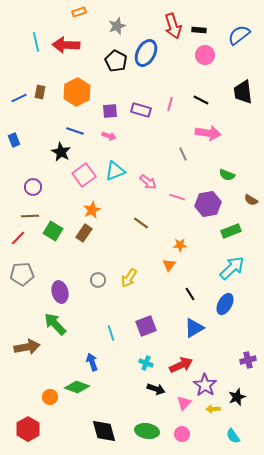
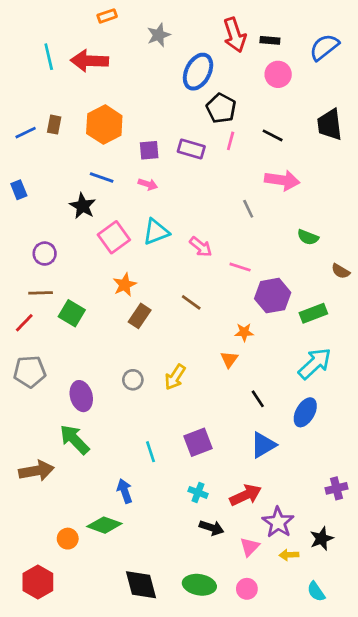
black pentagon: (116, 61) -> (221, 108), moved
purple hexagon: (208, 204) -> (273, 296), moved
brown rectangle: (84, 233) -> (140, 316), moved

